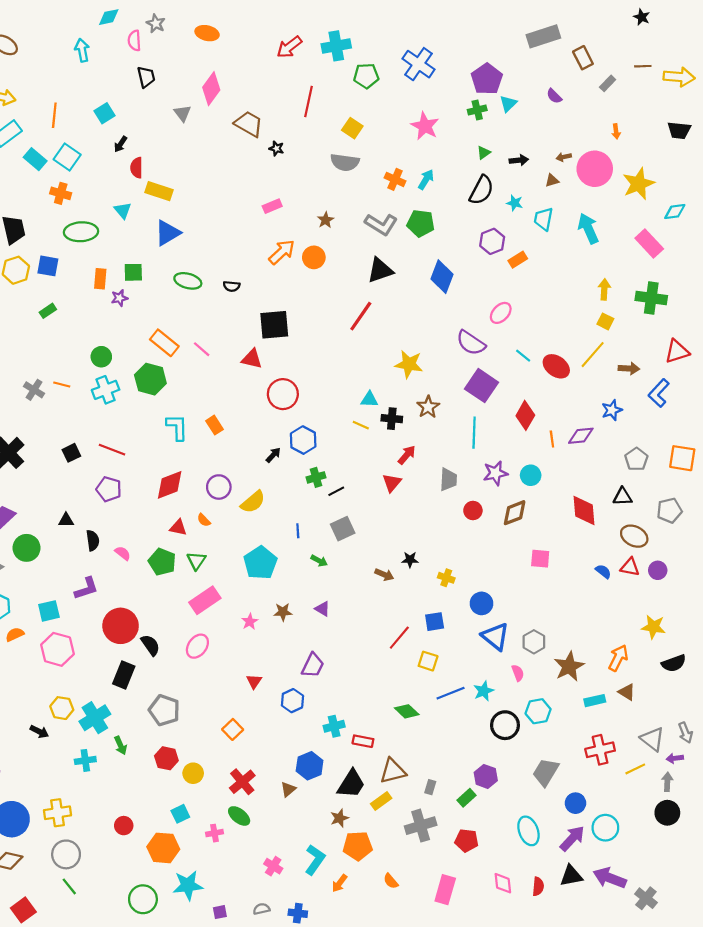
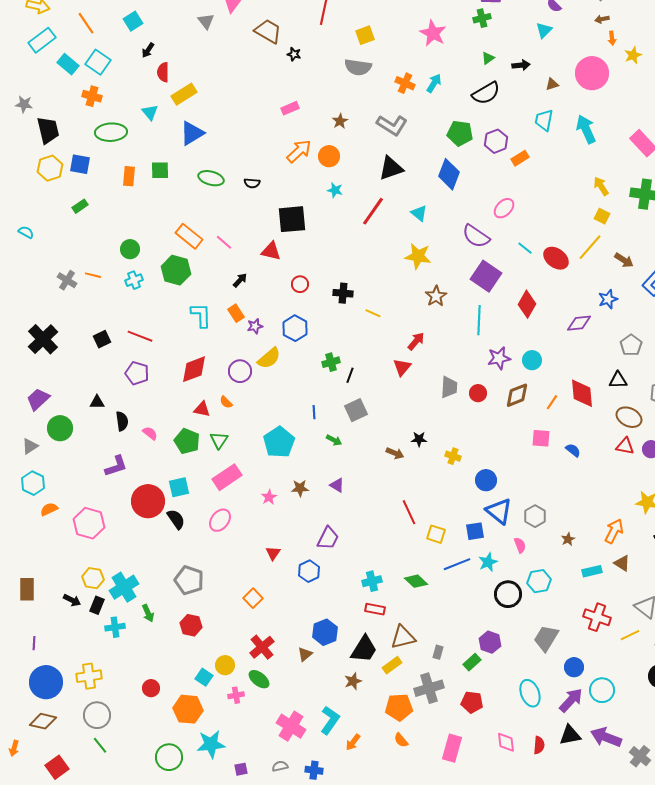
cyan triangle: (508, 104) -> (544, 30), moved
orange line: (54, 115) -> (86, 23), turned -40
yellow square: (352, 128) -> (365, 35), turned 36
brown arrow: (564, 157) -> (602, 19), moved
yellow star: (638, 184) -> (633, 55), moved, size x0.6
black semicircle: (481, 190) -> (486, 93), turned 32
yellow rectangle: (159, 191) -> (184, 94), turned -50
cyan star: (515, 203) -> (335, 190), moved
green pentagon: (421, 223) -> (460, 133), moved
yellow arrow: (604, 289) -> (601, 186), turned -36
purple star: (119, 298) -> (255, 326), moved
brown arrow: (629, 368) -> (624, 260), turned 30
cyan cross: (106, 390) -> (134, 280), size x0.7
red circle: (283, 394) -> (300, 284), size x0.6
cyan triangle: (369, 399) -> (419, 213), moved, turned 36
black cross: (392, 419) -> (343, 293), moved
orange line: (552, 439) -> (552, 402), moved, turned 42
blue hexagon: (303, 440) -> (295, 328), moved
black arrow: (273, 455) -> (240, 280), moved
gray trapezoid: (448, 480) -> (449, 387), moved
black line: (336, 491) -> (350, 375), turned -42
yellow semicircle: (253, 502) -> (269, 358), moved
blue semicircle: (603, 571) -> (573, 450), moved
cyan square: (49, 611) -> (179, 487), moved
blue square: (435, 622) -> (475, 531), moved
red line: (399, 638) -> (409, 512), turned -65
brown star: (569, 666) -> (568, 539), size x0.5
black rectangle: (124, 675) -> (97, 605), moved, size x0.7
cyan cross: (334, 726) -> (372, 581), moved
red cross: (600, 750) -> (597, 617), turned 32
yellow circle: (193, 773) -> (225, 665), moved
cyan square: (180, 814) -> (204, 677), turned -30
orange pentagon: (358, 846) -> (399, 707), moved
pink cross: (273, 866) -> (291, 726), size x1.6

